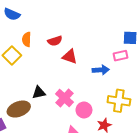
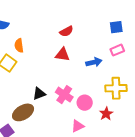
red semicircle: (55, 41) -> (66, 31), moved
pink rectangle: (120, 56) -> (117, 50), moved

